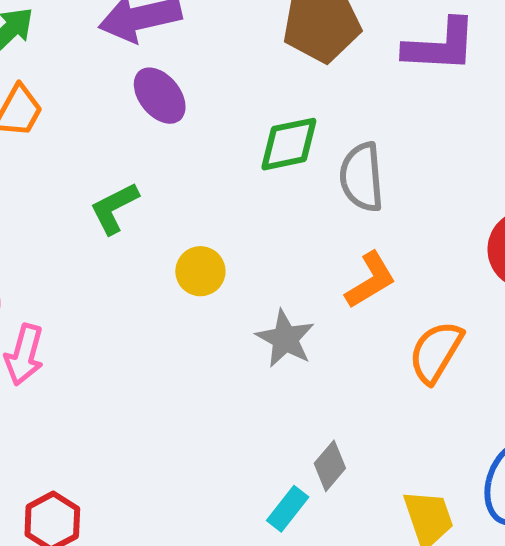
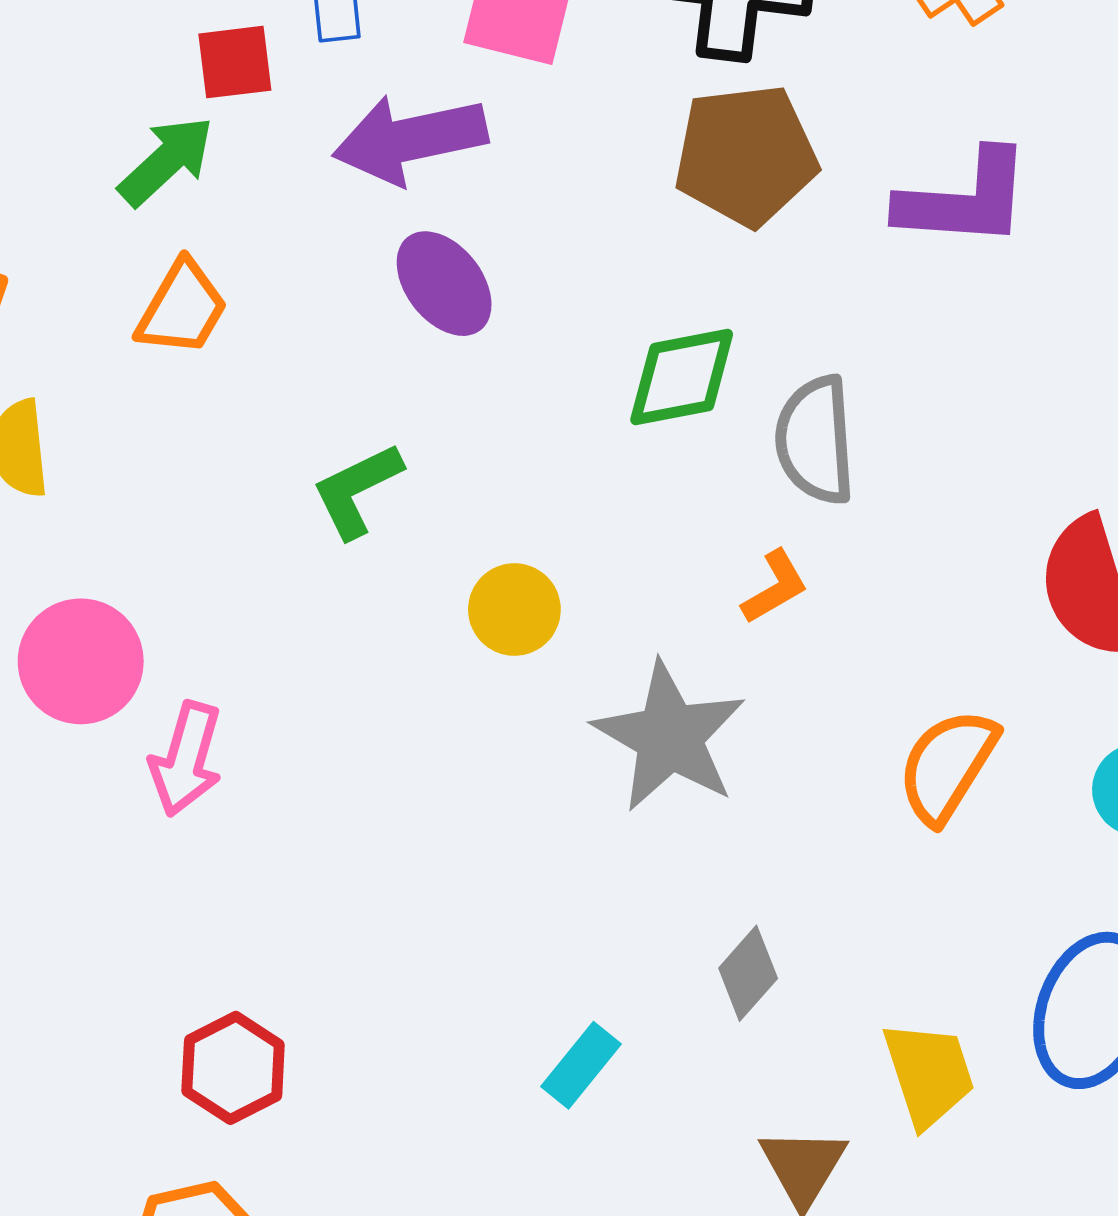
orange L-shape: (371, 280) -> (775, 587), moved, size x0.7
gray star: (285, 339) -> (669, 737), size x1.4
cyan rectangle: (288, 509) -> (581, 1065), moved

